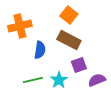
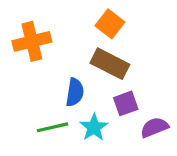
blue semicircle: (40, 50) -> (75, 92), moved

